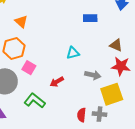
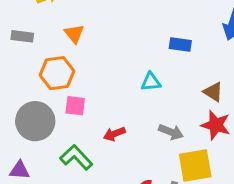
cyan triangle: (73, 53) -> (151, 82), moved
pink square: (29, 68) -> (75, 106), turned -32

